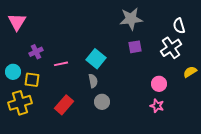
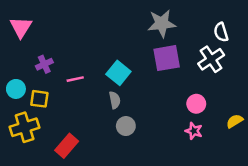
purple square: (135, 47) -> (167, 58), size x1.6
yellow semicircle: (190, 72) -> (235, 121), moved
red rectangle: (64, 105) -> (67, 146), moved

